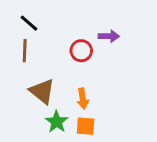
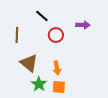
black line: (29, 23) -> (42, 16), moved
purple arrow: (109, 36) -> (83, 25), moved

